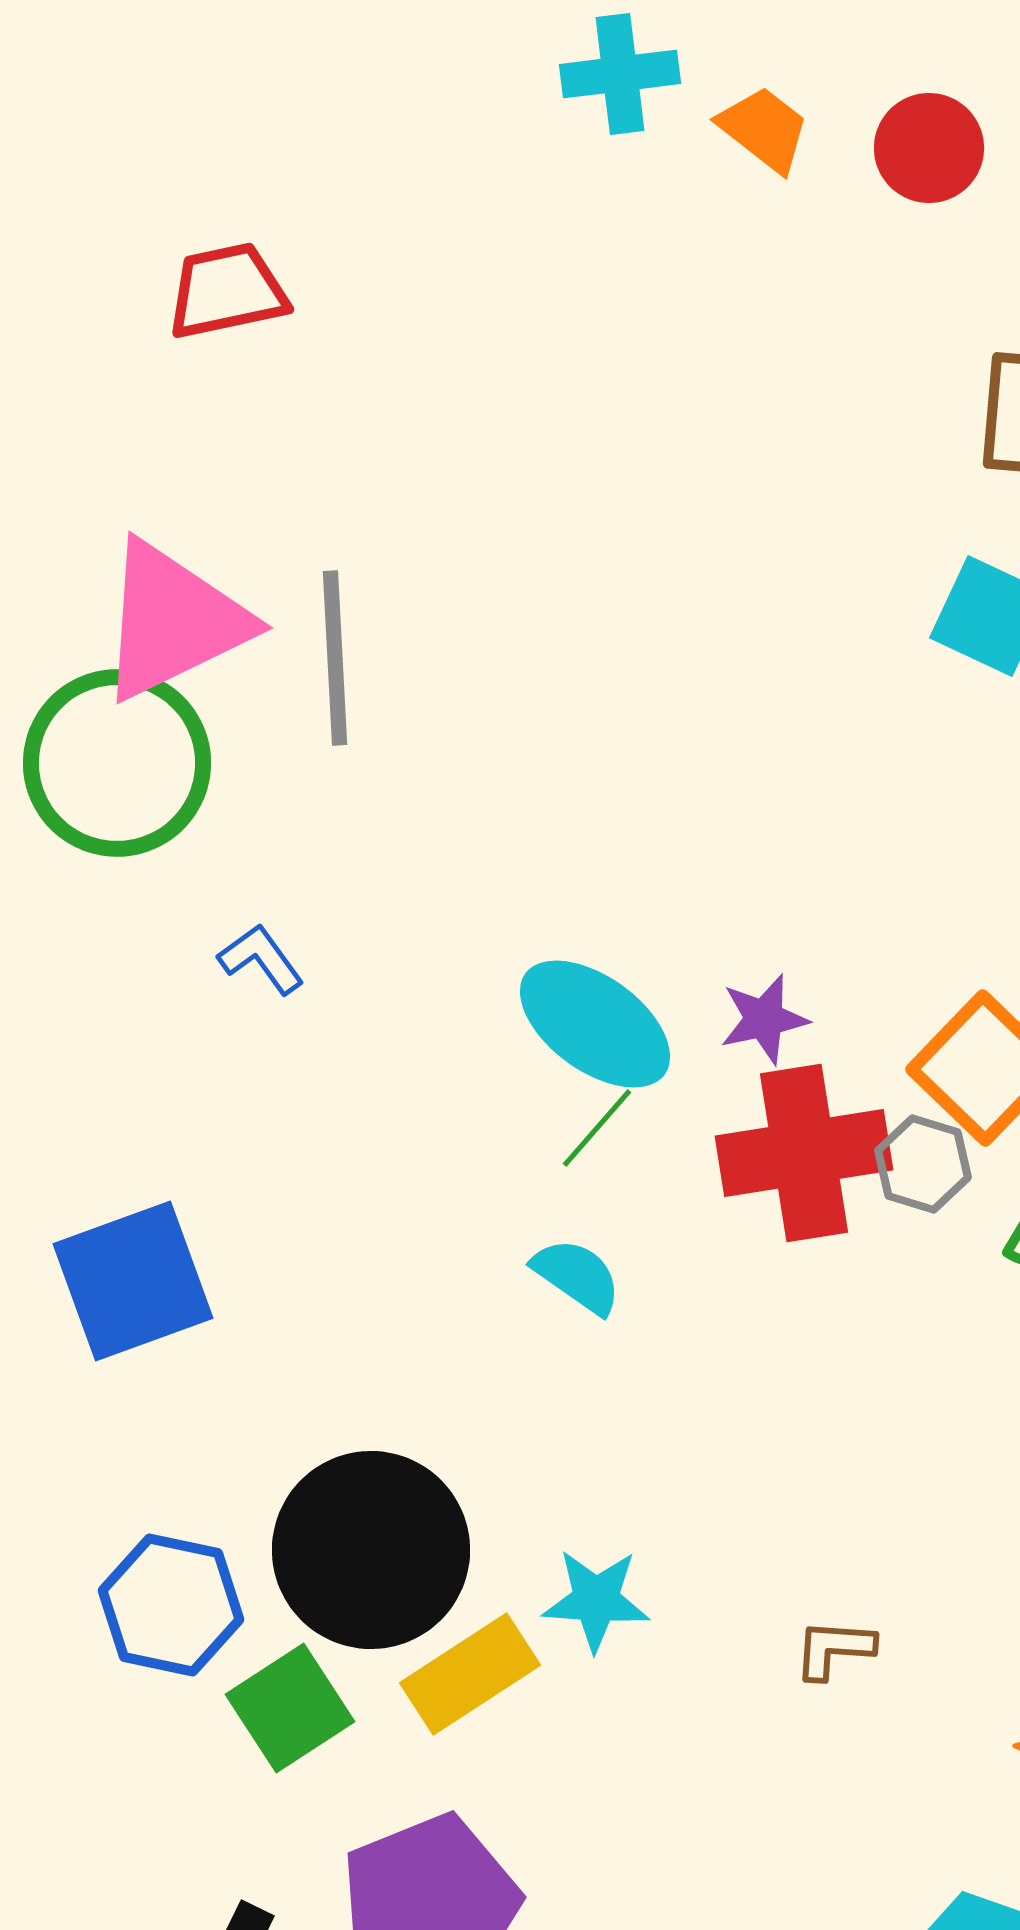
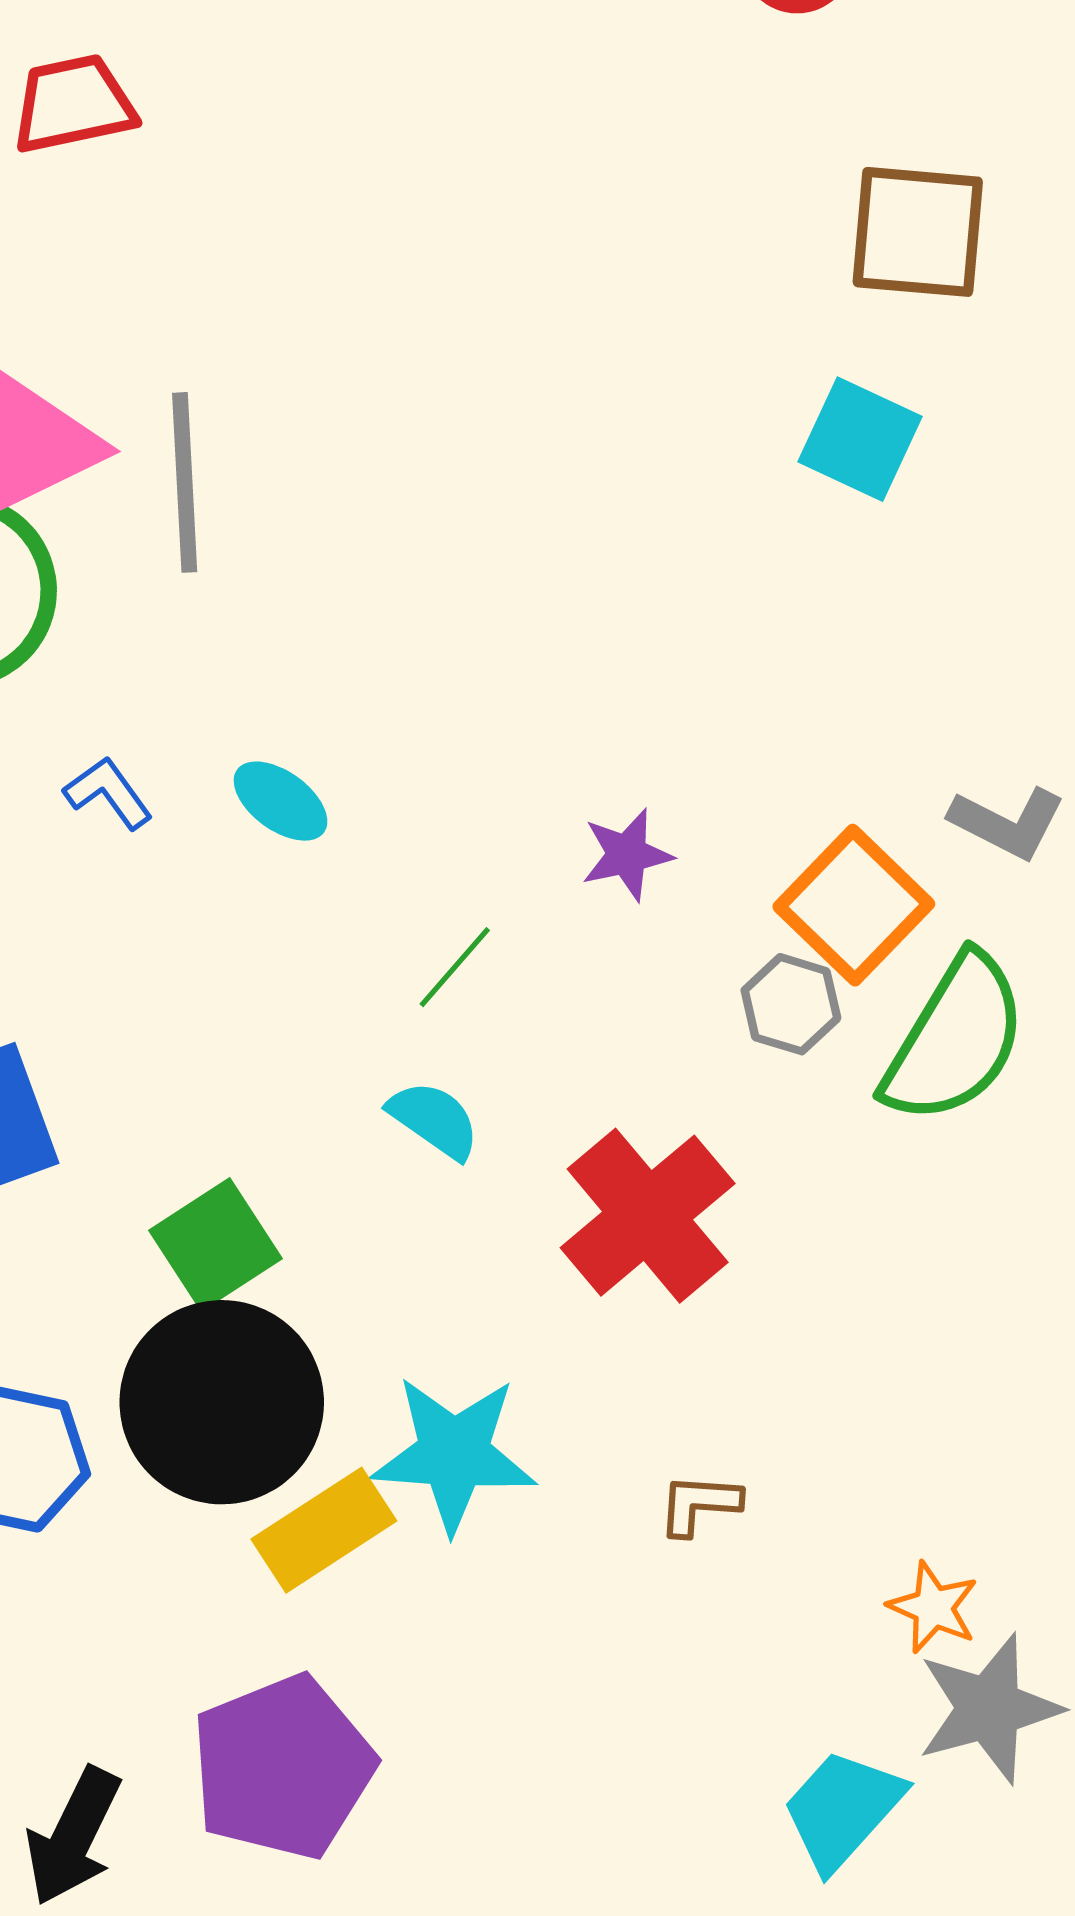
cyan ellipse: (595, 1024) -> (281, 801), moved, size x0.6
red cross: (804, 1153) -> (648, 1216), moved, turned -31
cyan star: (596, 1600) -> (454, 1454), size x1.5
green square: (290, 1708) -> (216, 1244), moved

